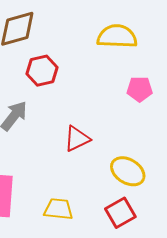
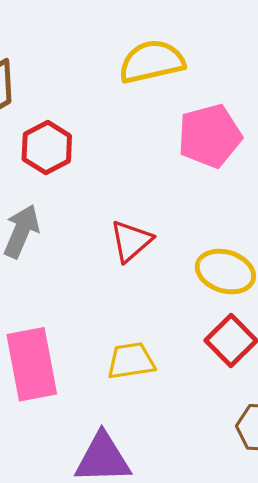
pink pentagon: (140, 89) -> (210, 136), size x1.5

